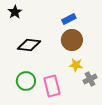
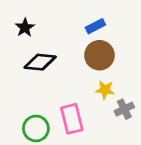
black star: (15, 12) -> (25, 28), moved
green circle: (26, 81) -> (36, 128), moved

